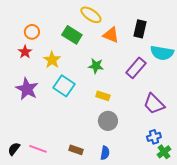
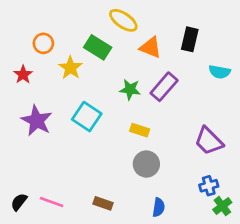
red star: (25, 52) -> (23, 75), moved
cyan semicircle: (162, 53) -> (220, 72), size x0.7
yellow star: (52, 60) -> (70, 68), moved
purple rectangle: (136, 68) -> (164, 87), moved
blue semicircle: (105, 153) -> (159, 207), moved

